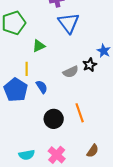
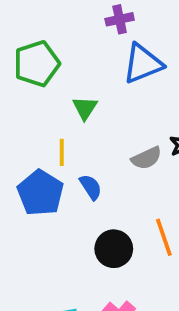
blue triangle: (69, 23) -> (143, 64), turned 45
green triangle: (39, 46) -> (85, 108), turned -32

